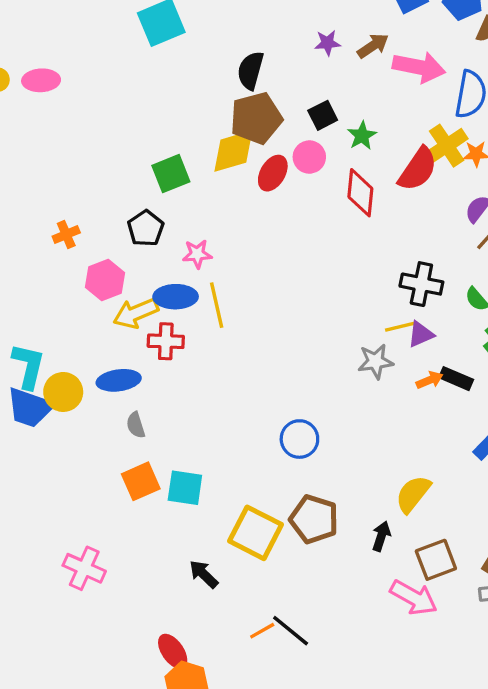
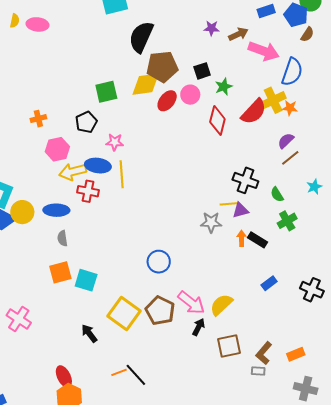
black semicircle: (251, 70) -> (141, 37), moved, size x1.4
orange arrow: (430, 380) -> (242, 238), turned -77
pink arrow: (414, 598) -> (191, 303), moved

